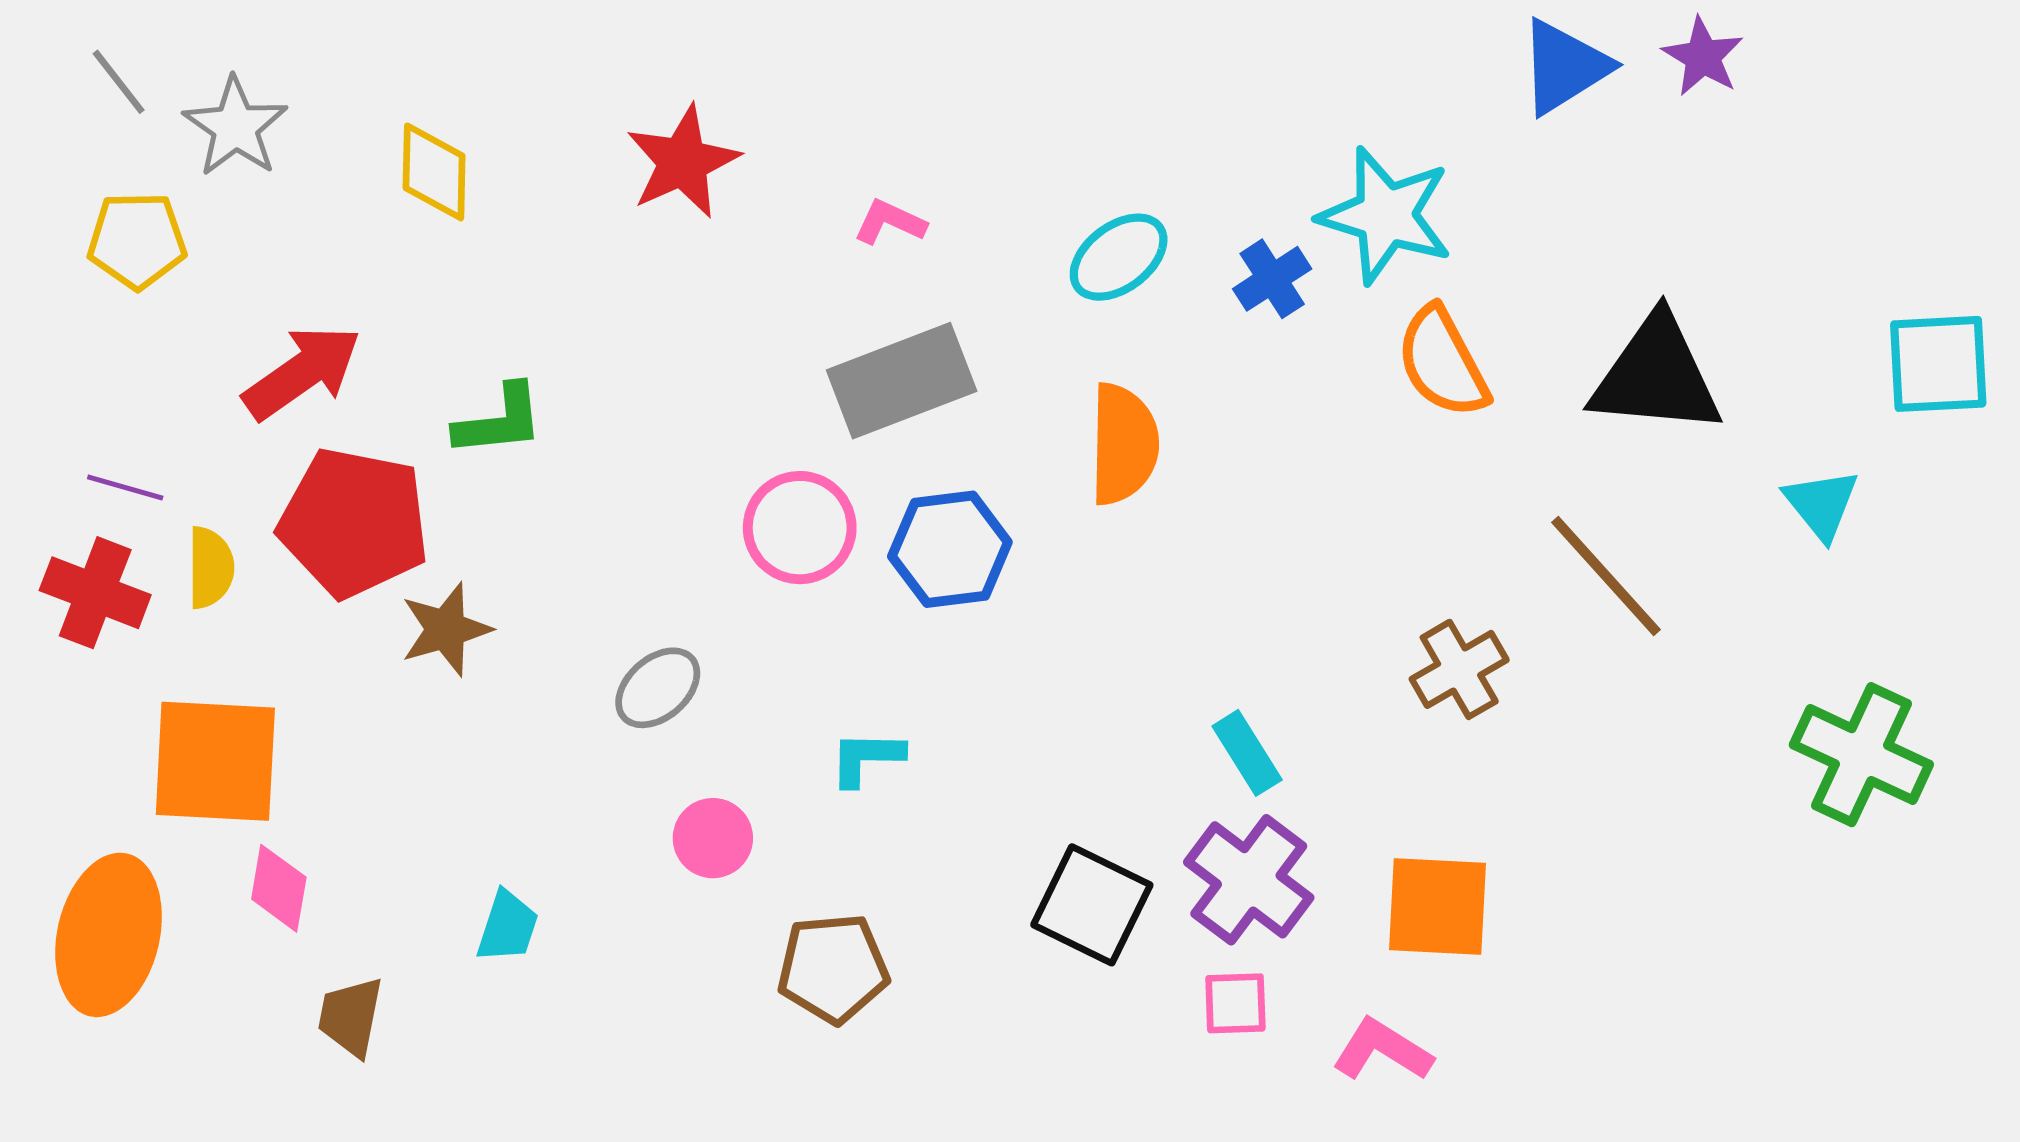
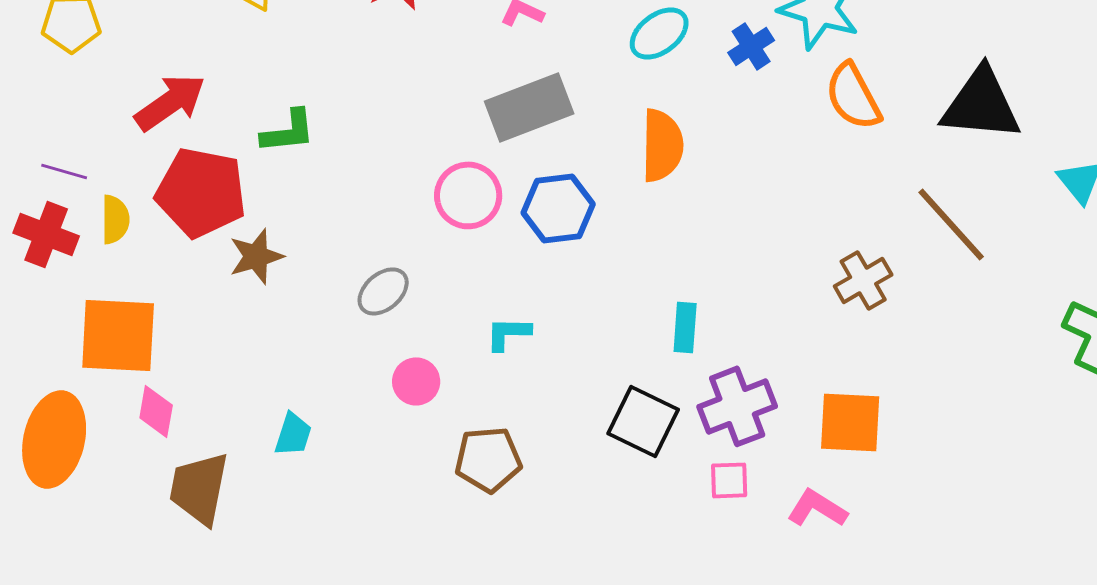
cyan rectangle: (1247, 753) -> (685, 327), moved, turned 36
purple cross: (1249, 880) -> (737, 406), turned 32
brown trapezoid: (351, 1017) -> (199, 488), size x1.5

